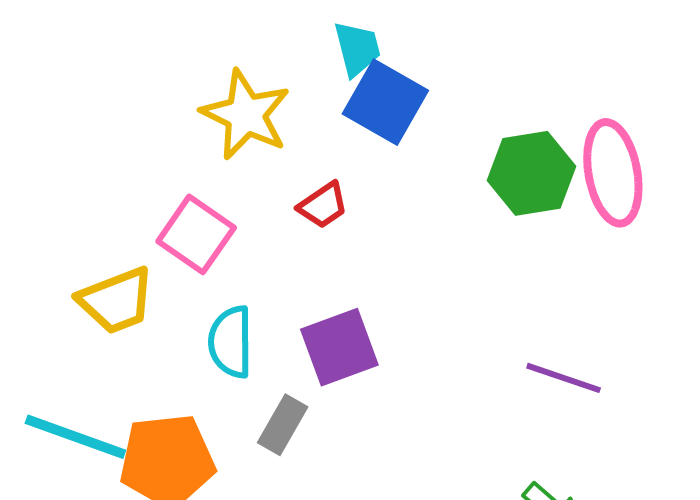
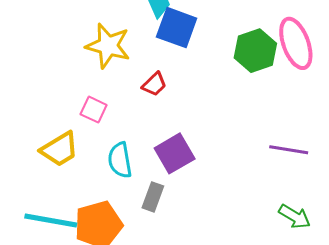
pink square: (196, 234) -> (94, 110), size x0.7

